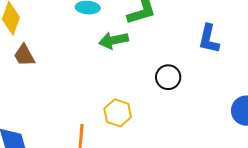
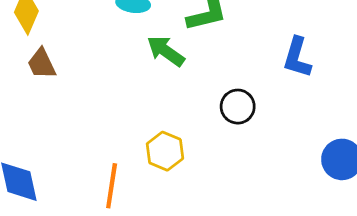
green arrow: (114, 40) -> (166, 51), turned 44

